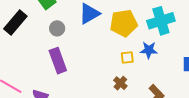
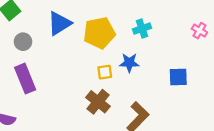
cyan cross: (161, 21) -> (142, 29), size x0.6
brown cross: (120, 83) -> (98, 102), size x1.5

